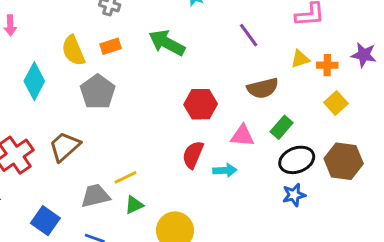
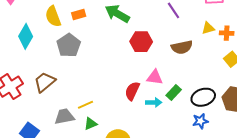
red hexagon: (201, 104) -> (141, 42), moved
green rectangle: (282, 127) -> (174, 92), moved
pink triangle: (242, 136) -> (155, 77), moved

